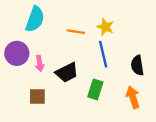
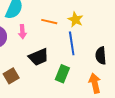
pink arrow: (40, 63) -> (22, 32), moved
brown square: (37, 96) -> (11, 76), turned -35

